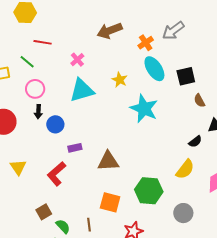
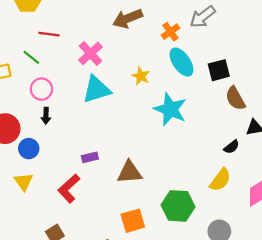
pink cross: (77, 60) -> (90, 53), size x1.5
brown semicircle: (199, 101) -> (235, 98), size x1.5
blue circle: (55, 124) -> (29, 149), moved
orange square: (110, 202) -> (133, 221), turned -30

